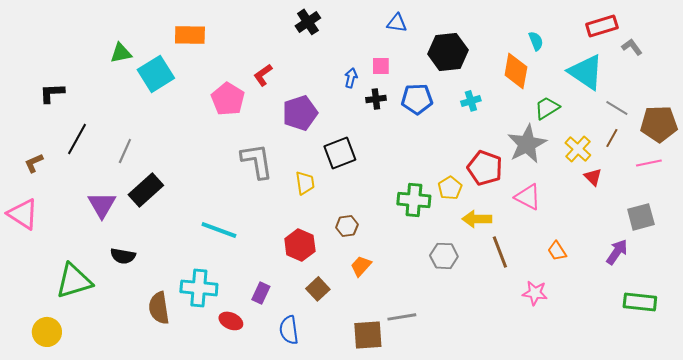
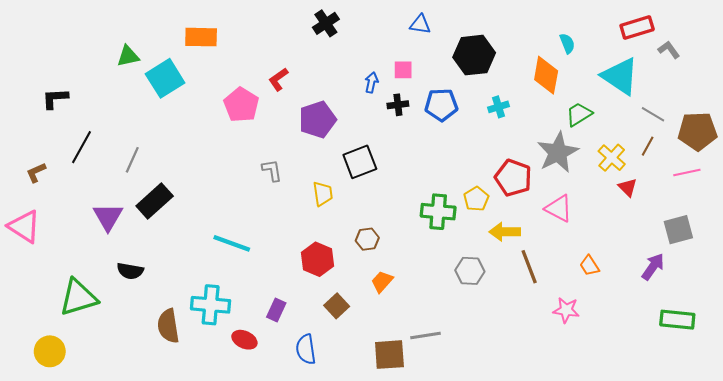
gray L-shape: (257, 161) -> (272, 170), size x0.6

